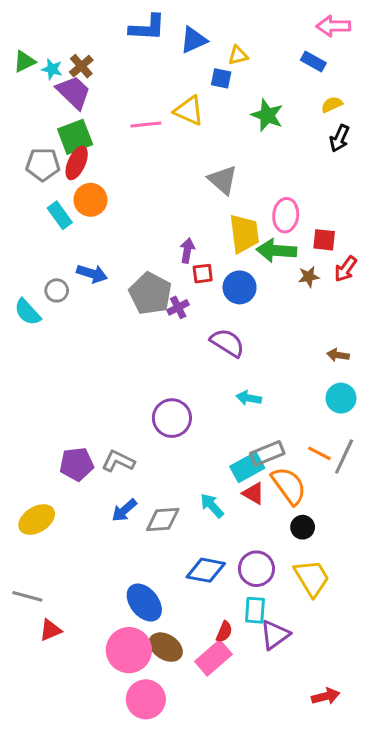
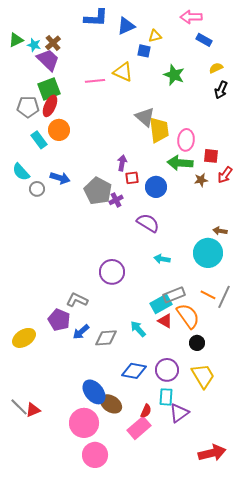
pink arrow: (333, 26) -> (191, 17), moved
yellow trapezoid: (244, 234) -> (159, 130), moved
cyan semicircle: (27, 312) -> (21, 172), moved
cyan circle: (341, 398) -> (208, 253), moved, size x1.5
purple pentagon: (77, 464) -> (59, 320), moved, turned 30
gray line: (27, 596) -> (19, 407), moved, turned 30
brown ellipse: (166, 647) -> (111, 404), moved
red arrow: (326, 696) -> (212, 453), size x1.5

